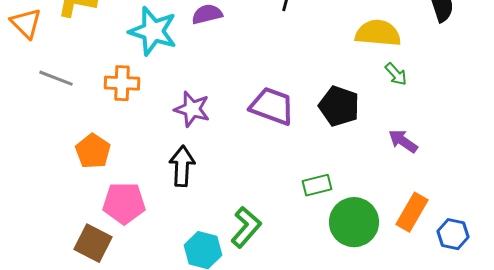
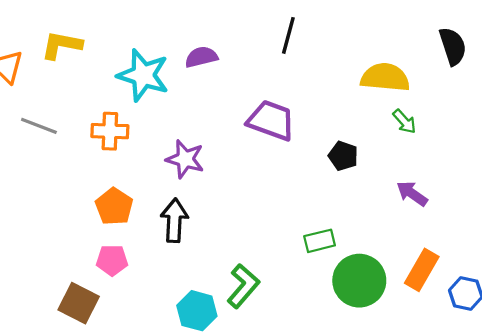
purple trapezoid: (272, 106) -> (271, 120), moved
black pentagon: (339, 106) -> (343, 156), size x0.7
orange pentagon: (93, 151) -> (114, 206), moved
pink pentagon: (124, 203) -> (112, 260), size x0.7

